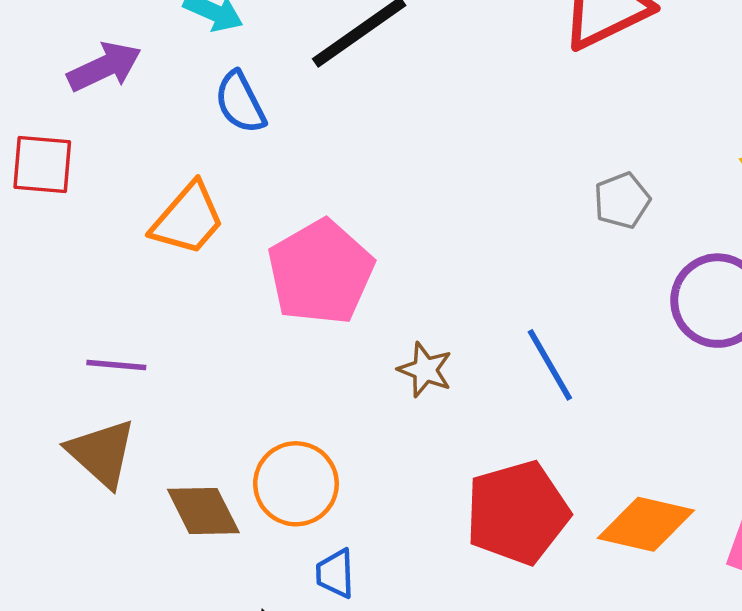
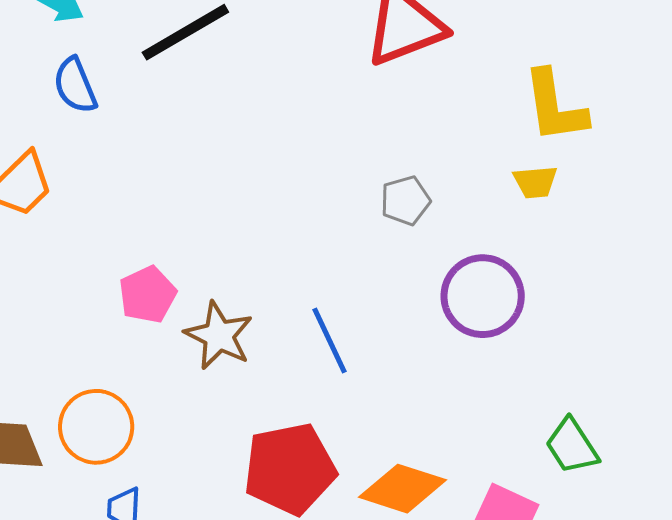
pink pentagon: (321, 272) -> (148, 295), moved, size x0.6
brown star: (425, 370) -> (219, 336), size x1.4

